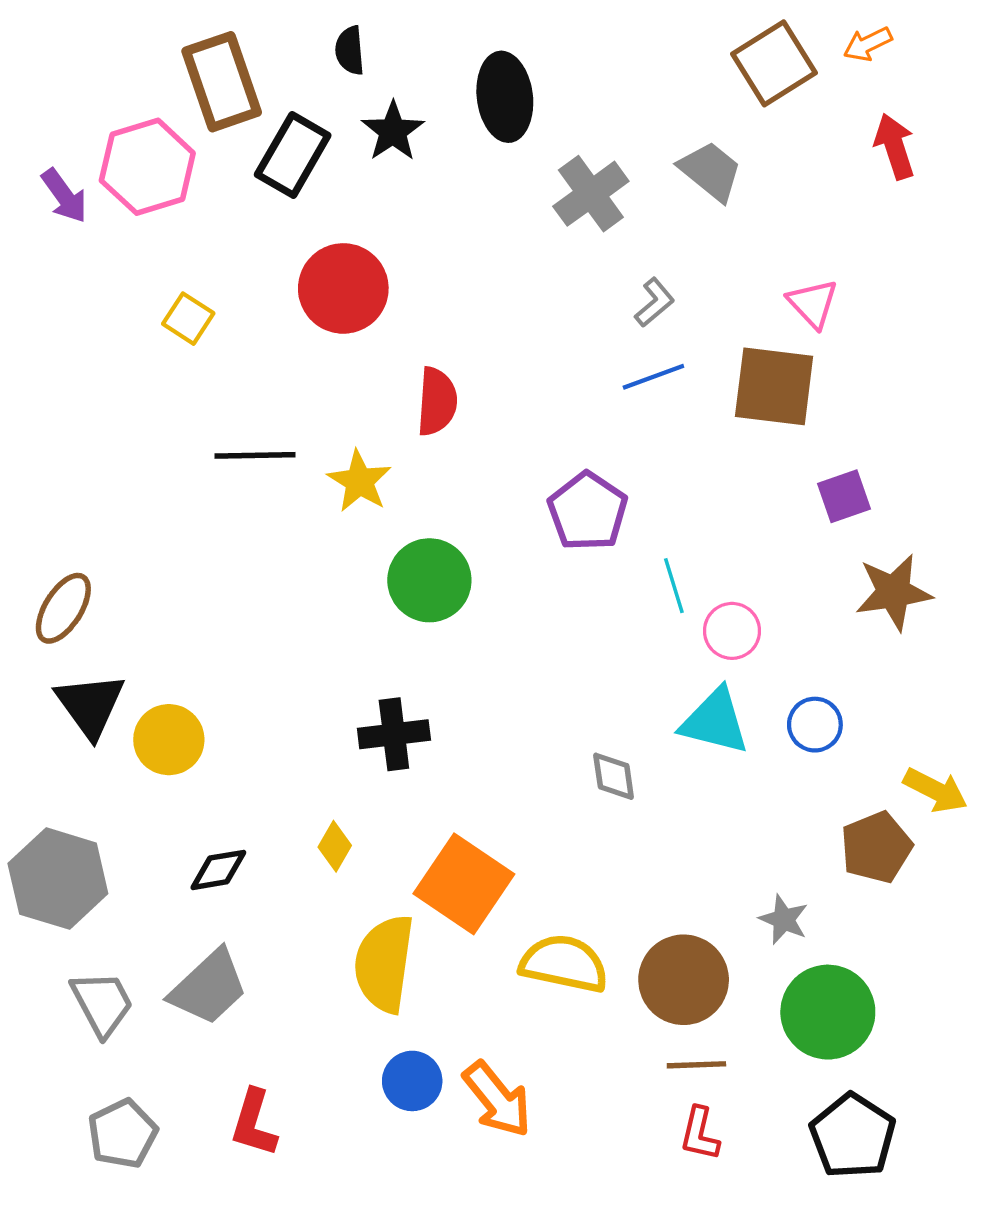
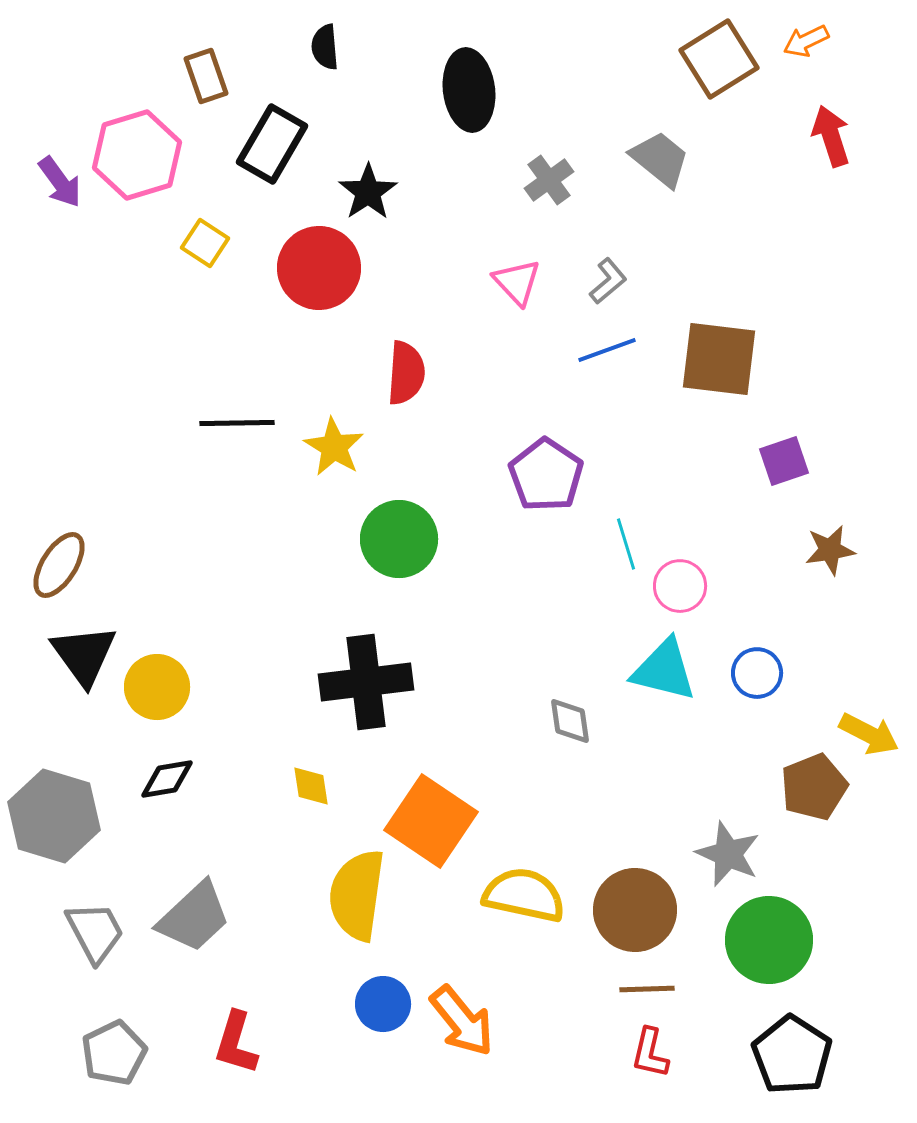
brown rectangle: (222, 82) -> (206, 76), size x0.6
black star: (393, 131) -> (368, 192), moved
gray cross: (591, 194) -> (549, 180), size x0.7
pink triangle: (813, 304) -> (517, 282), moved
yellow square: (188, 319) -> (205, 243), moved
brown star: (894, 592) -> (830, 550), size x0.7
black cross: (394, 734) -> (366, 682), size x1.4
yellow diamond: (335, 846) -> (311, 786), turned -39
black diamond: (218, 870) -> (167, 779), moved
gray star: (784, 919) -> (728, 854), size x1.4

